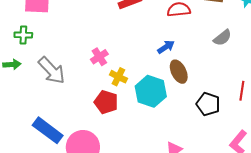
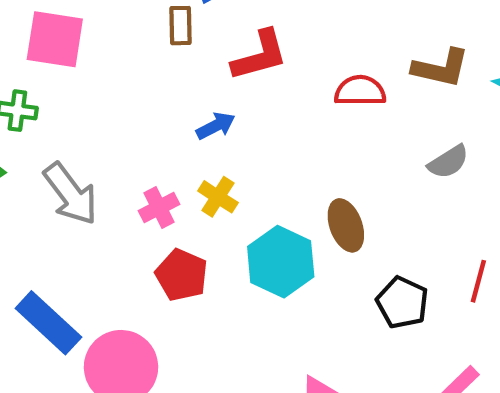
blue arrow: (166, 47) -> (216, 126), moved
pink cross: (99, 57) -> (159, 207), moved
yellow cross: (118, 77) -> (218, 197), moved

